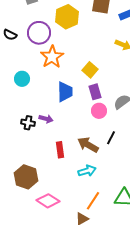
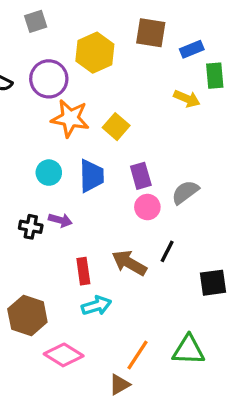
orange star: (52, 57) -> (70, 118), turned -30
yellow square: (90, 70) -> (116, 127), moved
cyan circle: (22, 79) -> (49, 173), moved
cyan arrow: (87, 171) -> (96, 306), moved

